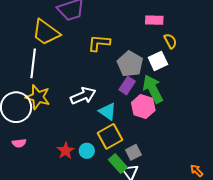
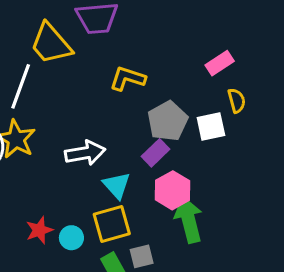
pink rectangle: (154, 20) -> (220, 63), turned -48
green arrow: (153, 89) -> (189, 220), moved

